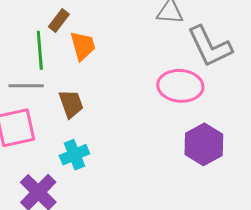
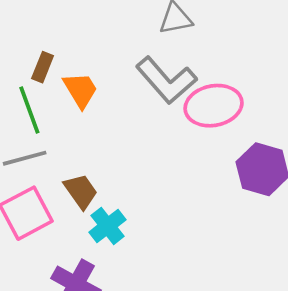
gray L-shape: (210, 46) -> (166, 80), moved
brown trapezoid: (71, 104) -> (81, 191), moved

